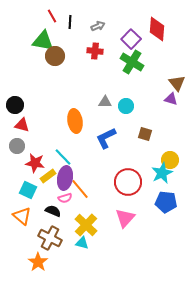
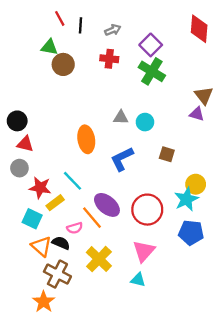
red diamond: (157, 29) -> (199, 29), moved
green triangle: (43, 41) -> (49, 47), size x0.7
purple ellipse: (65, 178) -> (107, 205), moved, turned -60
orange triangle: (22, 216) -> (41, 246), moved
cyan triangle: (82, 243) -> (138, 280), moved

